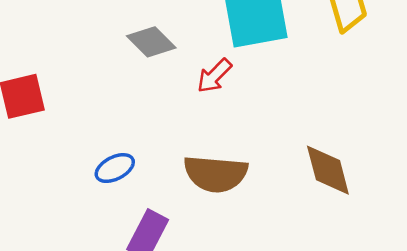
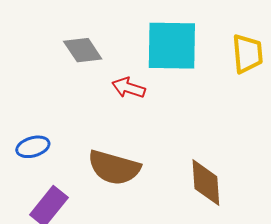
red arrow: (214, 76) -> (129, 88), turned 52

